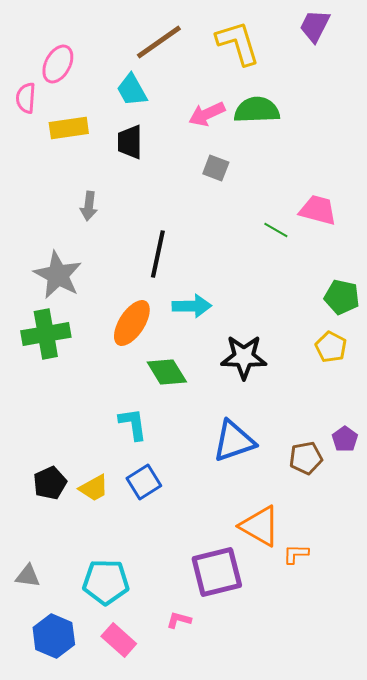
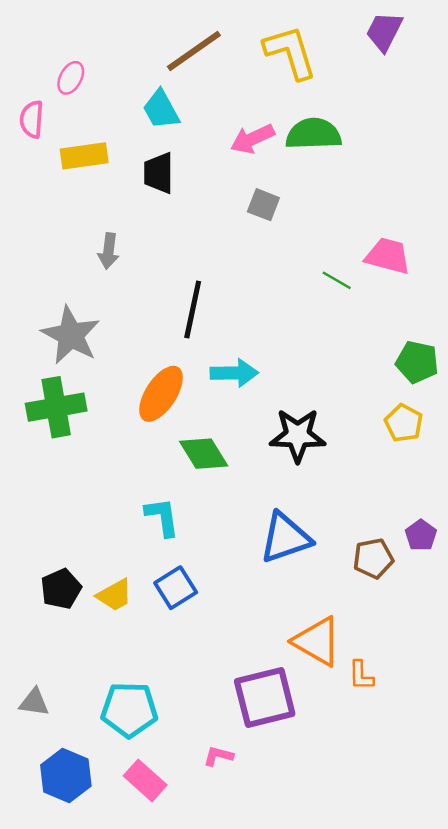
pink ellipse: (58, 64) -> (71, 78), size x0.7
orange L-shape: (296, 554) -> (361, 676), turned -92

